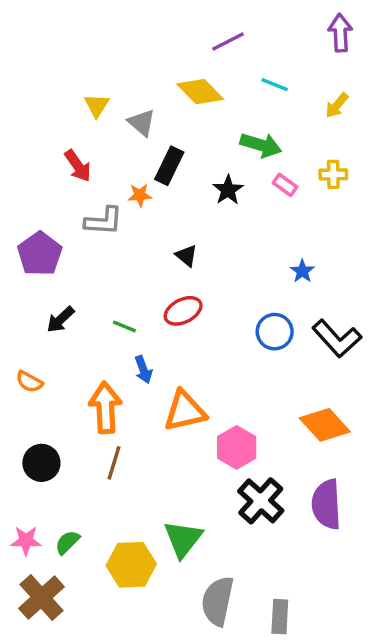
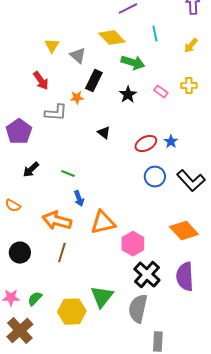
cyan line: (275, 85) -> (155, 34), turned 56
green arrow: (261, 145) -> (133, 63), moved
red ellipse: (183, 311) -> (146, 144), moved
orange arrow: (105, 408) -> (57, 221), turned -72
gray semicircle: (218, 601) -> (138, 309), moved

